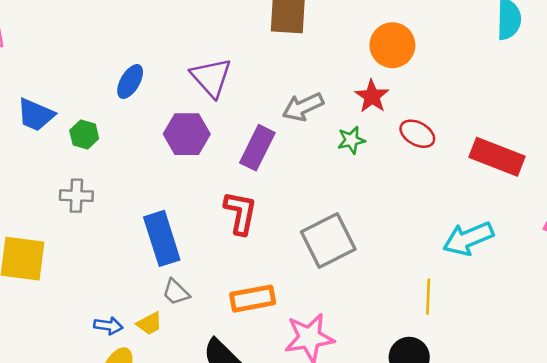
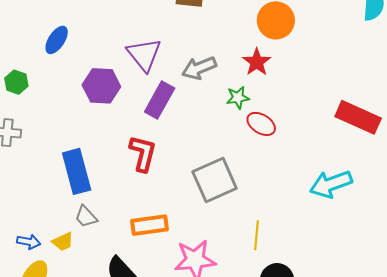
purple triangle: (211, 77) -> (144, 55), moved
red ellipse: (417, 134) -> (261, 124), moved
yellow line: (428, 297) -> (257, 235), moved

